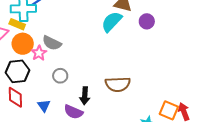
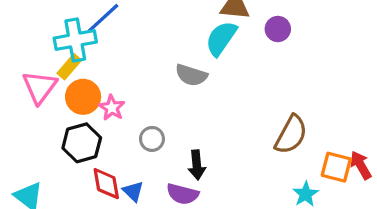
yellow rectangle: (17, 24) -> (69, 67), turned -63
gray semicircle: (52, 43) -> (191, 75), moved
brown semicircle: (118, 84) -> (291, 135), moved, turned -50
red diamond: (15, 97) -> (106, 184), moved

